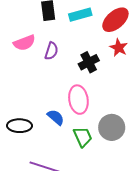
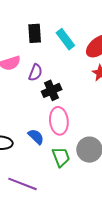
cyan rectangle: (80, 15) -> (65, 39), turned 65
black cross: (89, 62) -> (52, 90), moved

